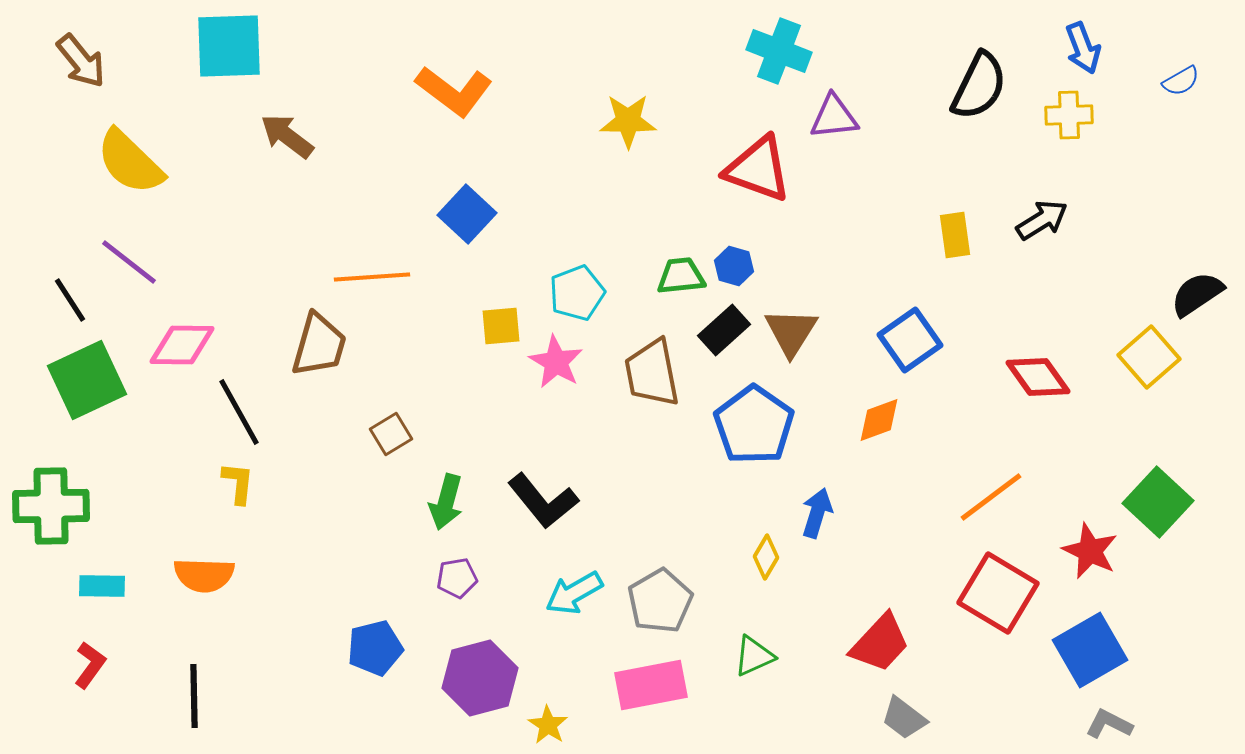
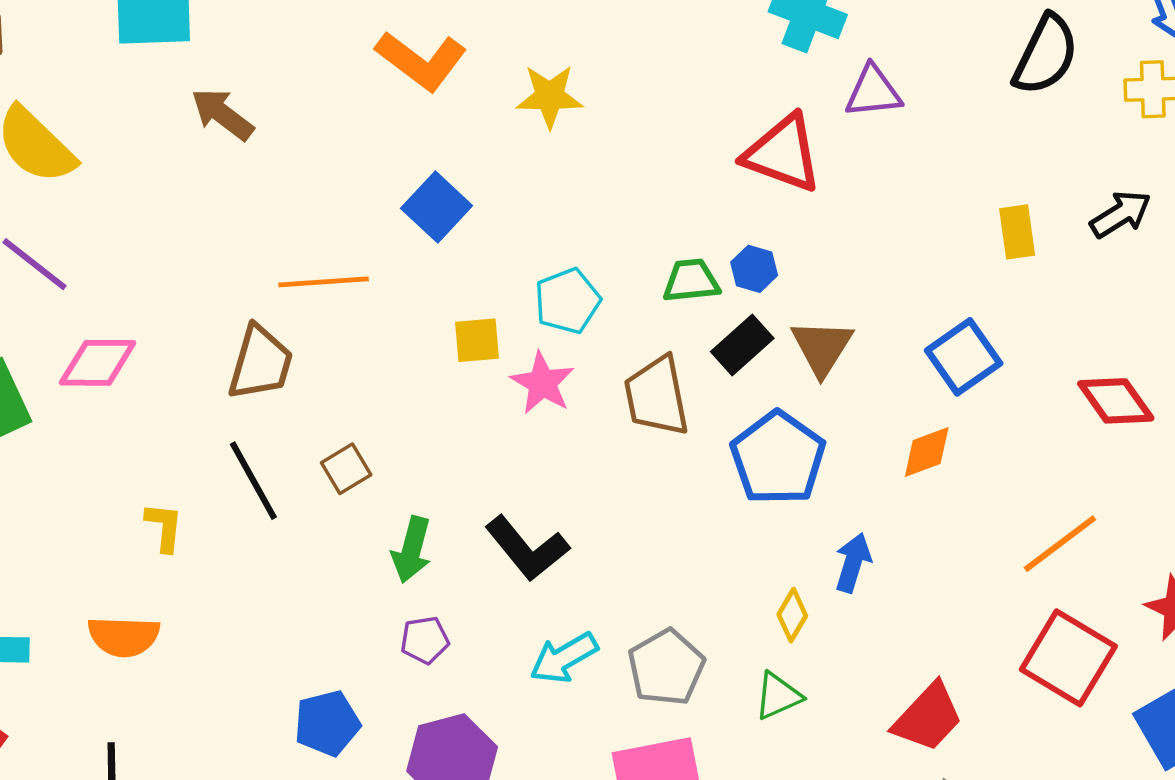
yellow star: (628, 121) -> (550, 96), moved
black line: (239, 412) -> (253, 481), moved
green triangle: (754, 656) -> (778, 696), moved

